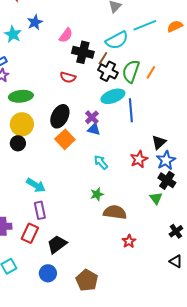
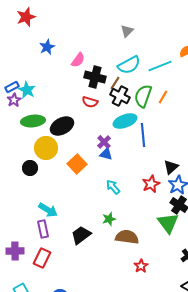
cyan line: (145, 25) -> (160, 66), moved
cyan star: (13, 34) -> (27, 90), moved
red semicircle: (68, 77) -> (90, 102), moved
black ellipse: (60, 116) -> (62, 126), moved, turned 35
yellow circle: (22, 124) -> (46, 148), moved
green triangle: (156, 198) -> (168, 223), size x1.6
purple rectangle: (40, 210) -> (43, 229), moved
black trapezoid: (57, 244) -> (81, 235), moved

